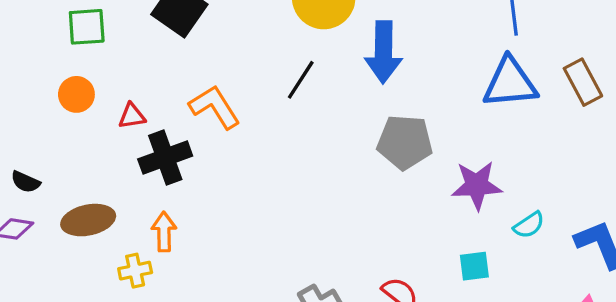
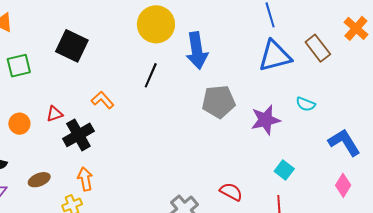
orange circle: (76, 94) -> (19, 124), moved
orange L-shape: (215, 107) -> (103, 100), size x0.7
brown ellipse: (88, 220) -> (39, 180), size x0.7
cyan semicircle: (529, 225) -> (306, 104), moved, turned 66
cyan square: (474, 266) -> (284, 170), moved, turned -36

